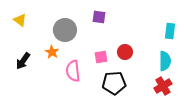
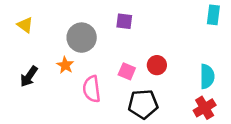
cyan rectangle: (170, 31) -> (213, 15), moved
pink square: (101, 57) -> (127, 71), turned 32

